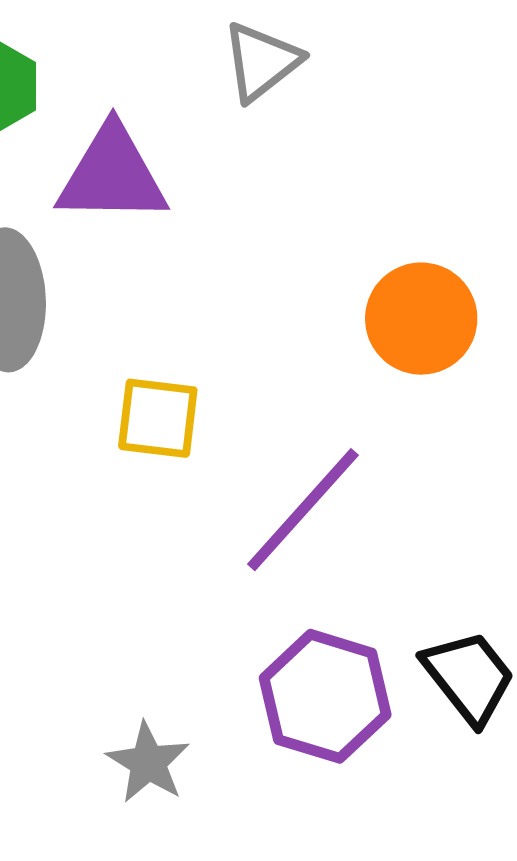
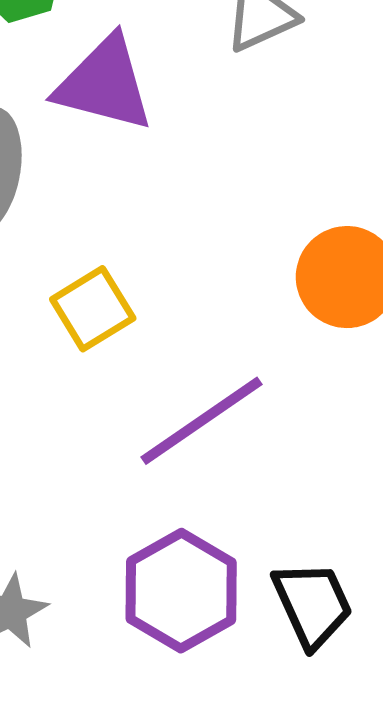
yellow square: (158, 418) -> (93, 309), turned 38

